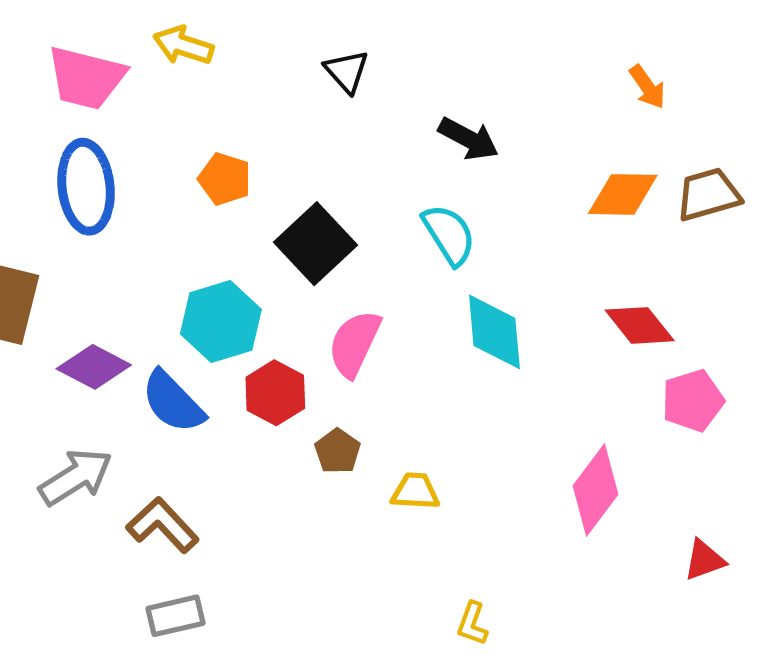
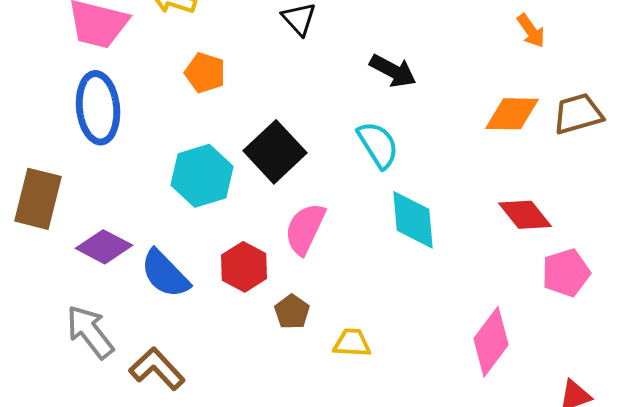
orange pentagon: (225, 179) -> (205, 73), moved
cyan hexagon: (221, 322) -> (202, 176), moved
gray arrow: (76, 477) -> (90, 332), turned -96

